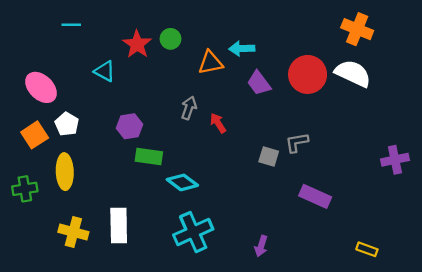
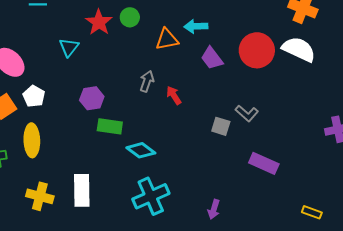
cyan triangle: (105, 71) -> (69, 47), turned 40
gray L-shape: (297, 142) -> (247, 113), turned -130

